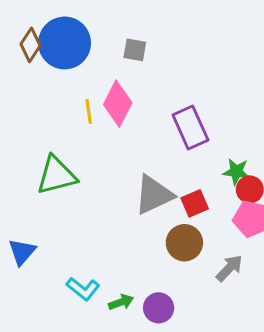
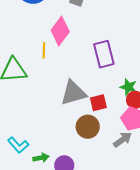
yellow line: (89, 111) -> (44, 50), moved
gray arrow: (229, 268) -> (122, 140), moved

